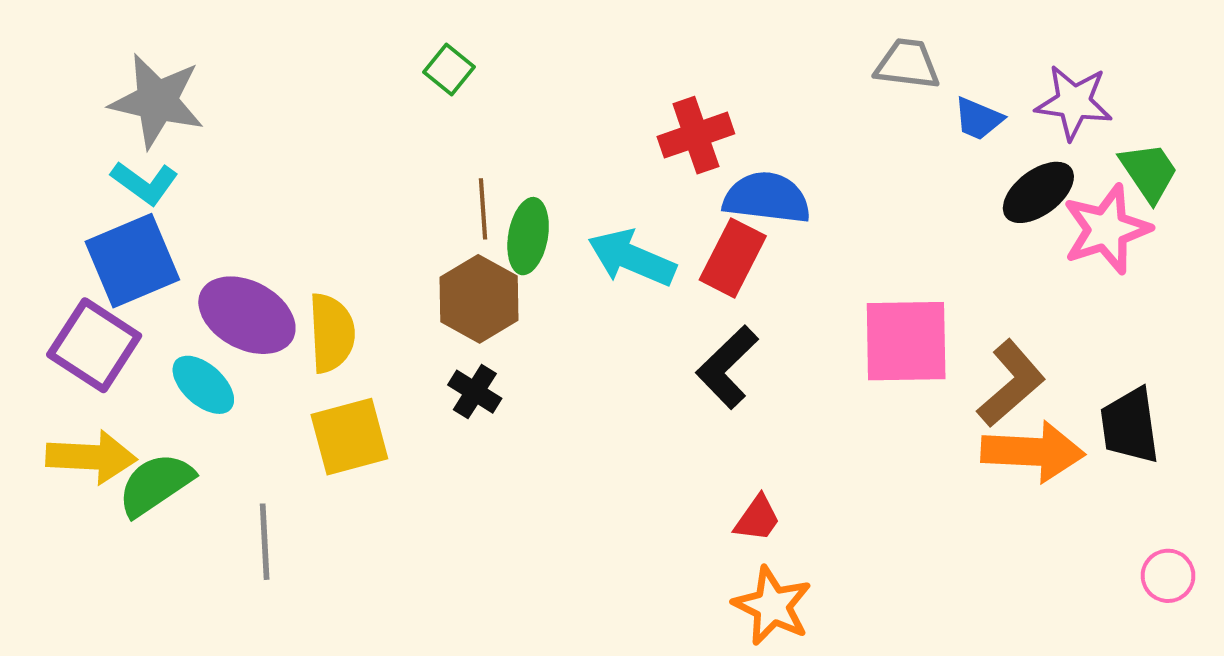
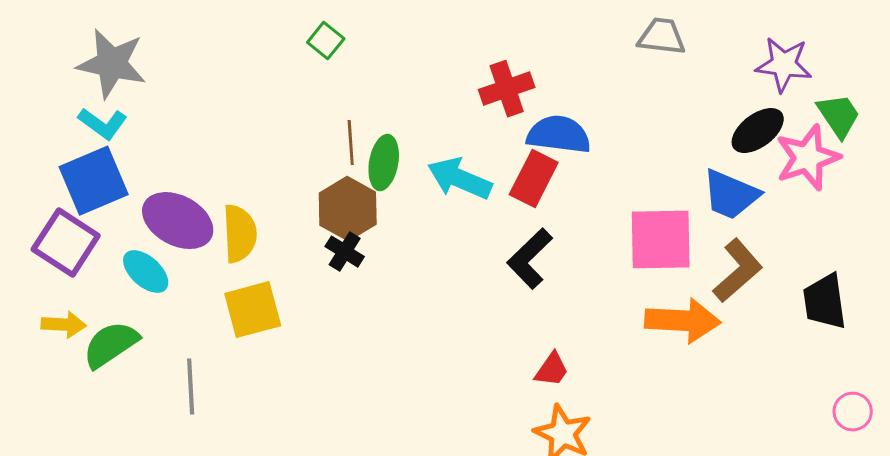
blue trapezoid: (978, 119) -> (731, 195), moved, size x1.6
black cross: (475, 392) -> (345, 252), moved
orange arrow: (1033, 452) -> (683, 321), moved
yellow arrow: (91, 457) -> (64, 325), size x0.7

